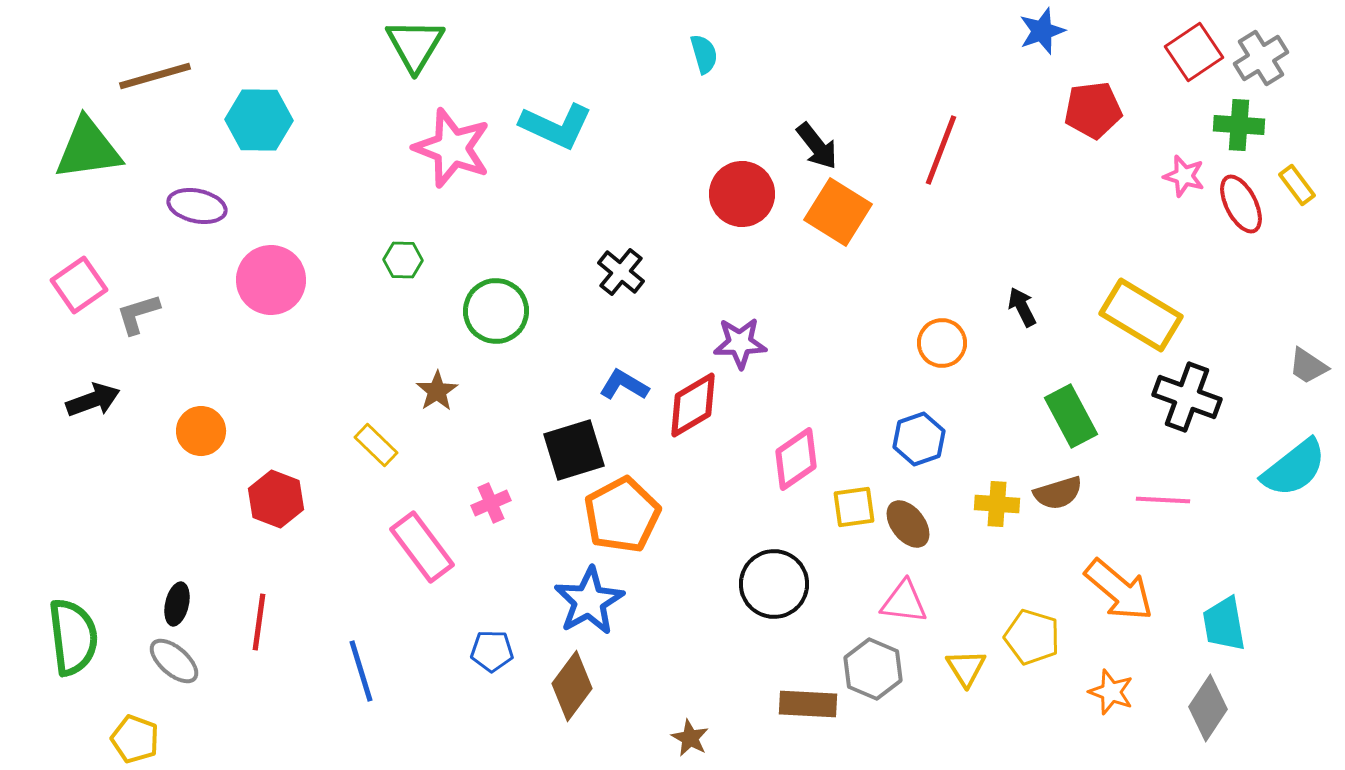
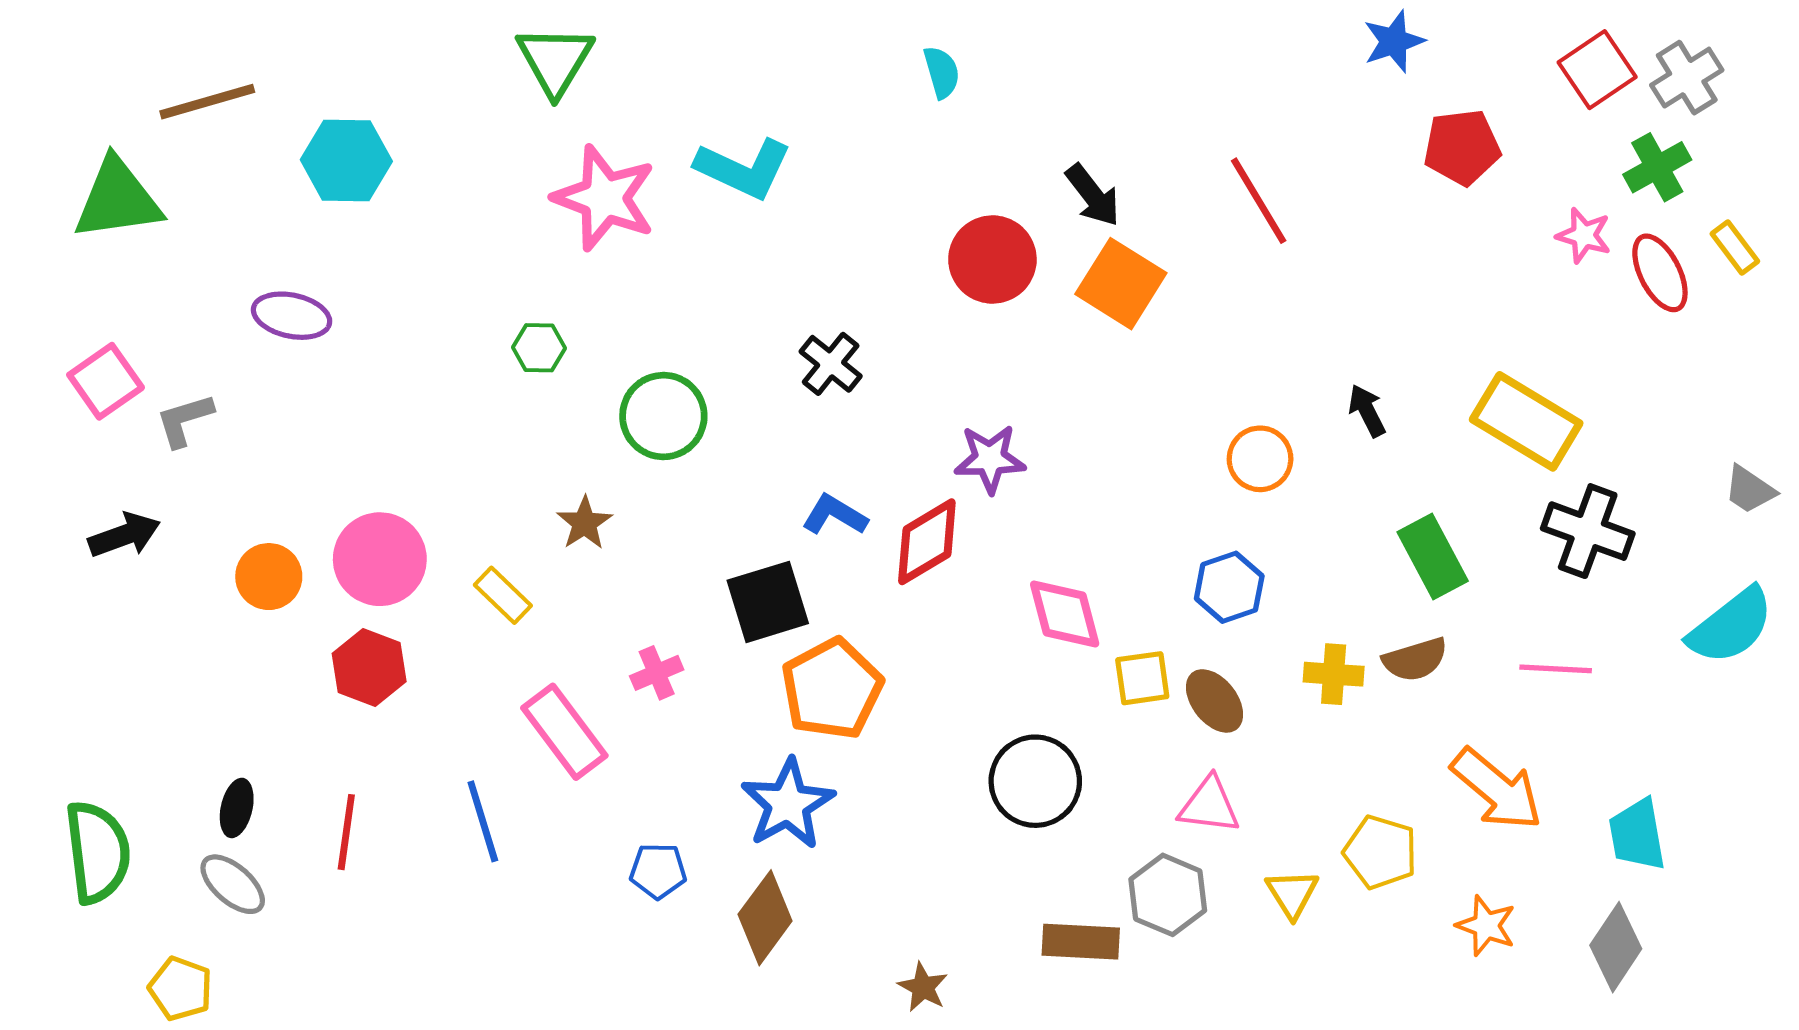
green cross: (1239, 125) -> (1657, 167), turned -33
red line: (941, 150) -> (1259, 201), turned -52
purple ellipse: (197, 206) -> (292, 316), moved
pink circle: (271, 280) -> (380, 559), moved
pink diamond: (796, 459) -> (1065, 614), turned -70
blue line: (361, 671) -> (483, 821), moved

